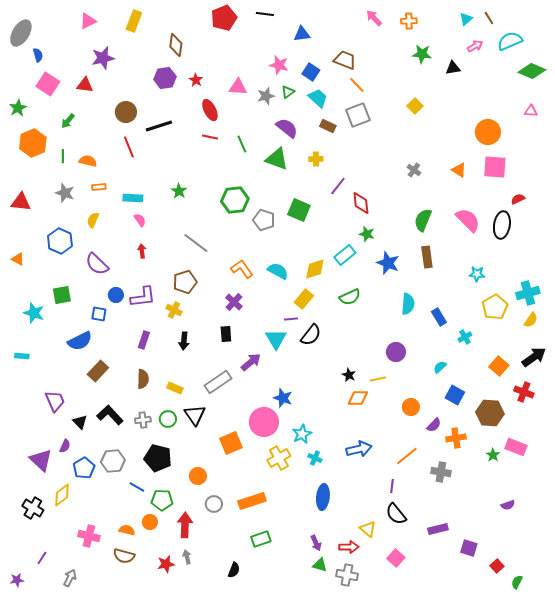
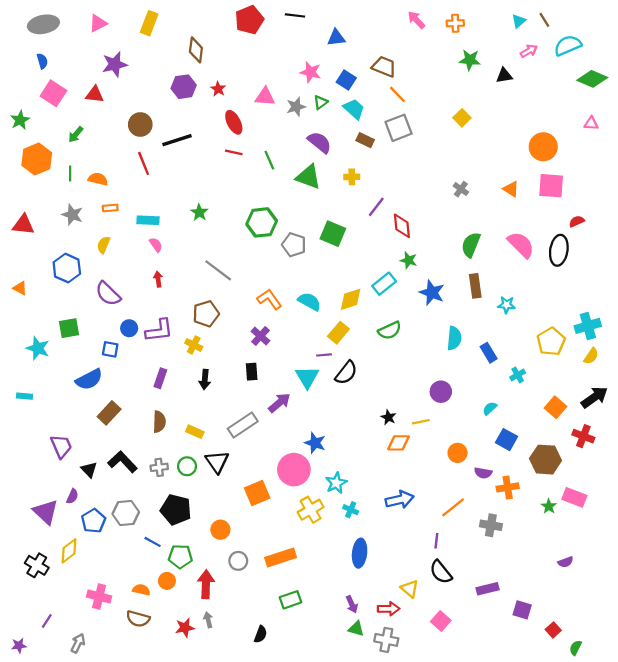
gray ellipse: (21, 33) -> (43, 24), moved, turned 48
cyan star: (477, 274) -> (507, 305), moved
purple semicircle: (434, 425) -> (483, 473), turned 56

